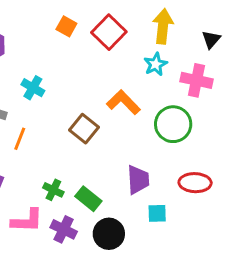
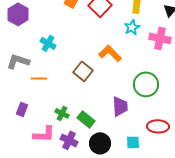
green circle: (173, 124) -> (146, 84), moved
orange line: (20, 139) -> (39, 78), turned 70
red ellipse: (195, 183) -> (158, 126), moved
cyan square: (157, 213) -> (133, 142), moved

